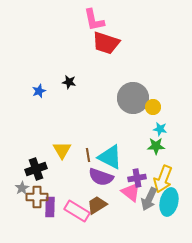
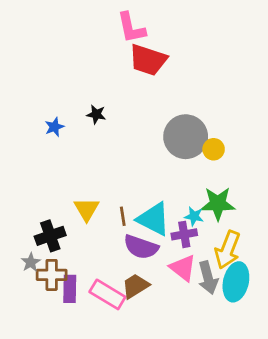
cyan star: (160, 129) -> (194, 216), moved
green star: (156, 146) -> (218, 204), size x1.4
purple cross: (137, 178) -> (184, 234), moved
gray arrow: (149, 199) -> (208, 278), turned -40

